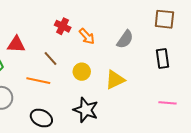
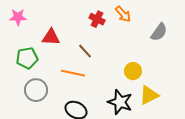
orange arrow: (87, 36) -> (123, 14), moved
yellow circle: (82, 72) -> (133, 71), moved
yellow triangle: (115, 80) -> (149, 95), moved

